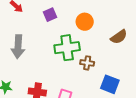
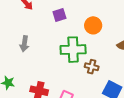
gray arrow: (18, 47) -> (24, 44), size x0.7

